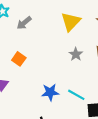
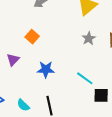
blue star: (50, 92) -> (46, 69), moved

